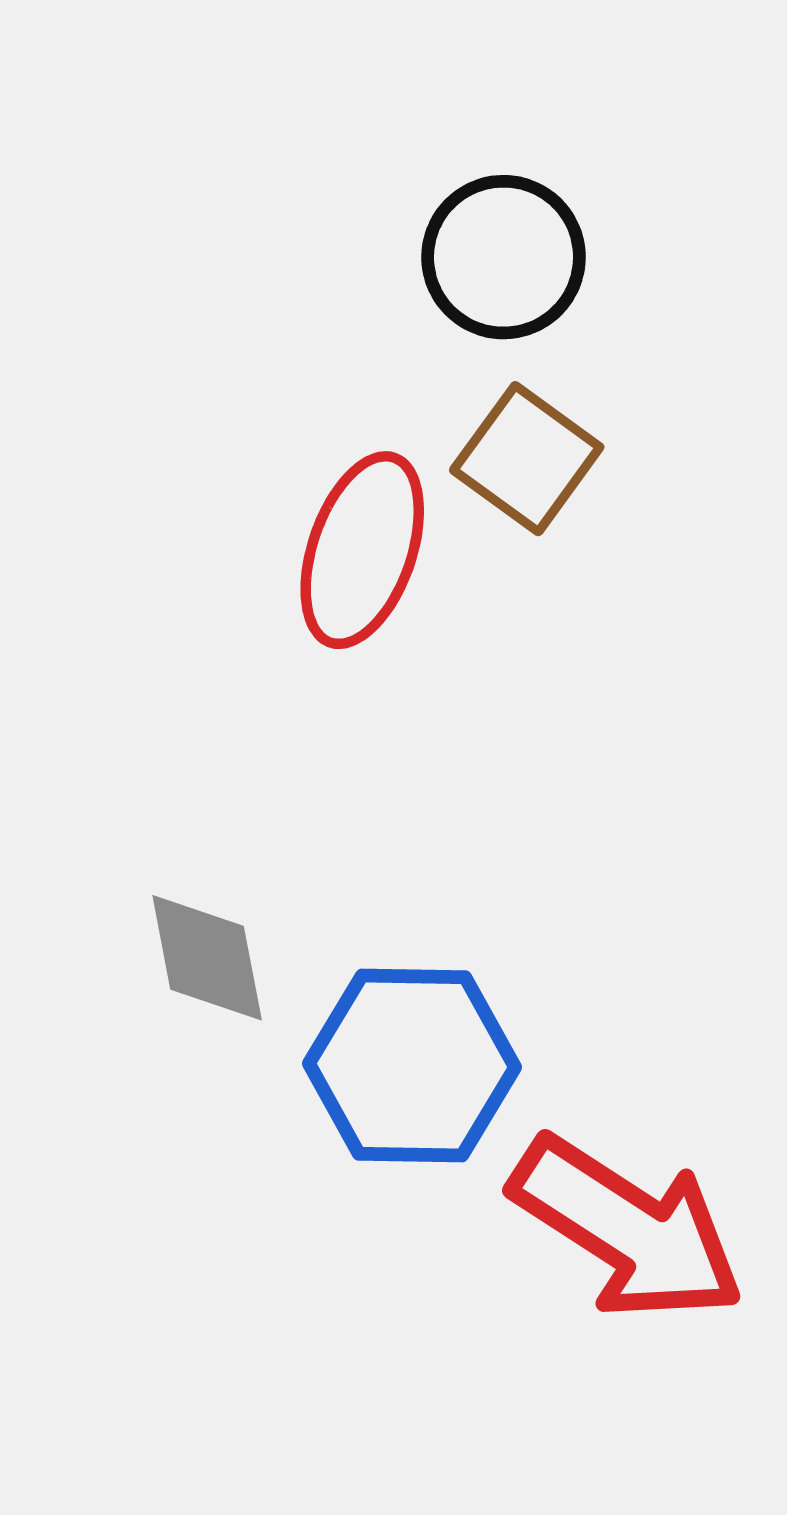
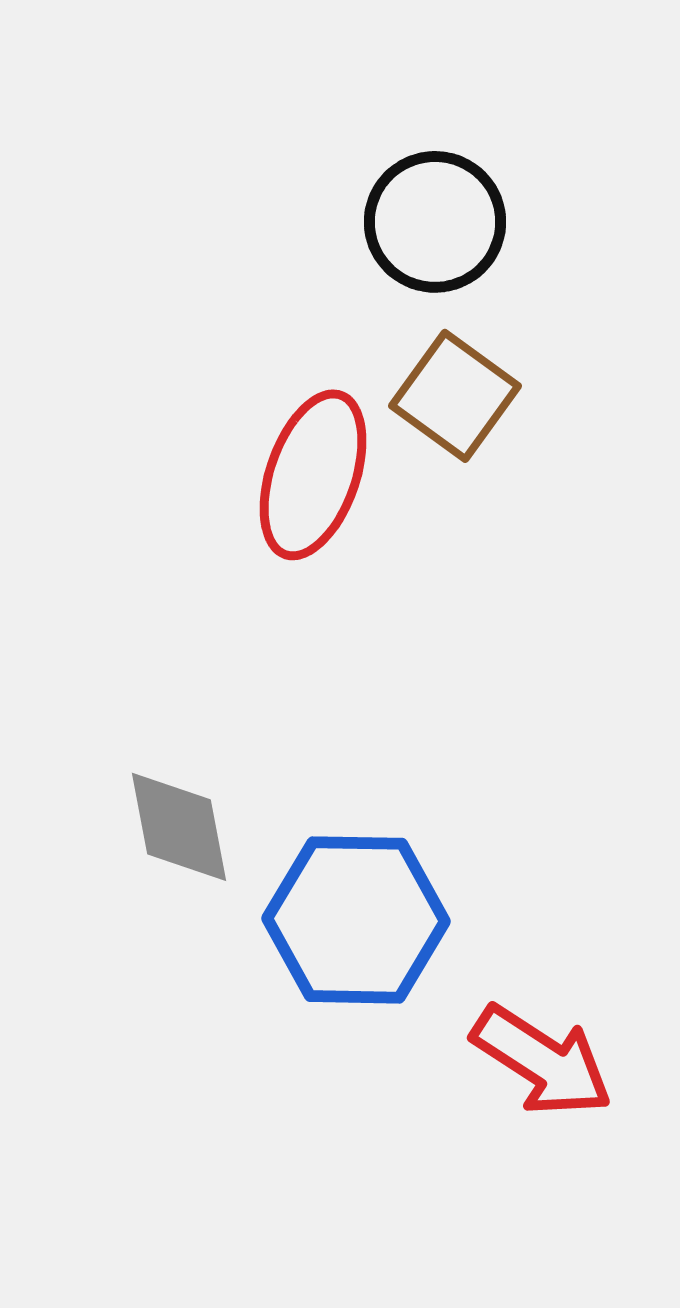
red arrow: (627, 1229) -> (542, 1061), size x0.7

